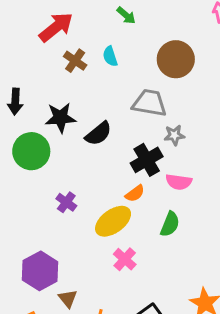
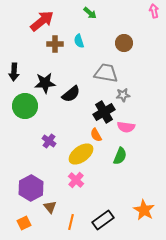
brown circle: (176, 59) -> (124, 43), size x0.7
brown cross: (75, 61) -> (55, 44), turned -35
orange semicircle: (135, 194) -> (96, 135), turned 96
pink cross: (125, 259) -> (76, 180), moved

